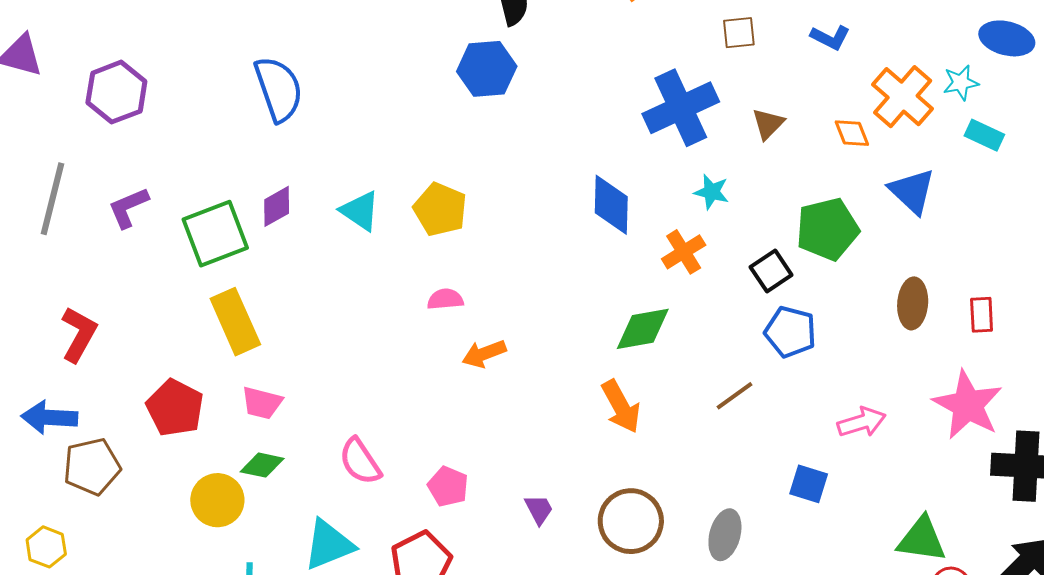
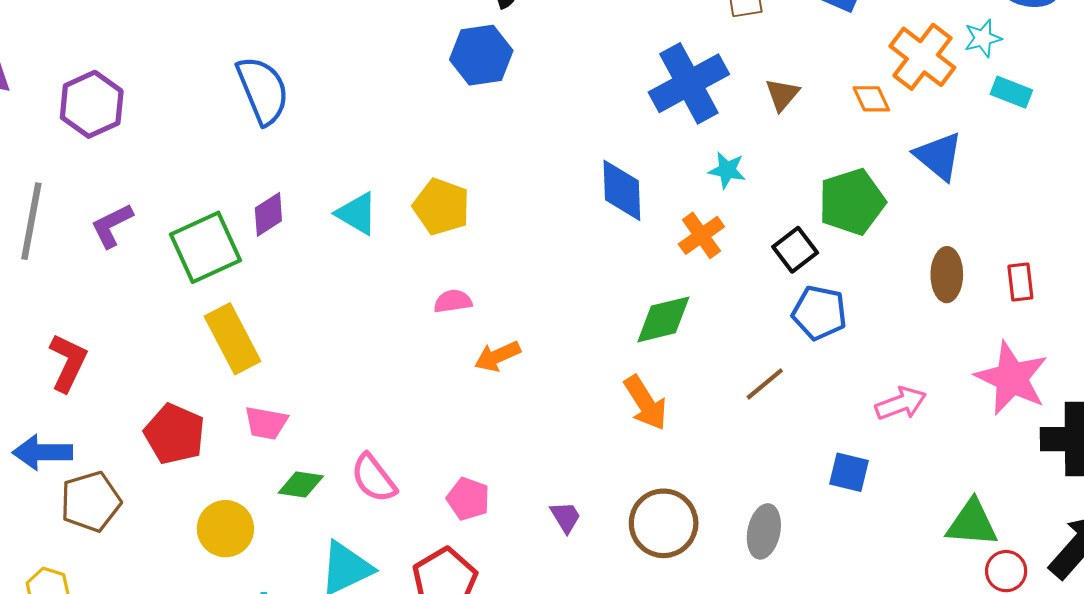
green diamond: (262, 465) -> (301, 485), moved

